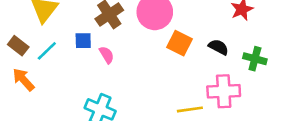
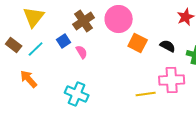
blue square: (83, 41) -> (64, 41), turned -32
orange arrow: (23, 80) -> (29, 79), moved

